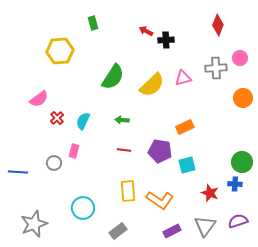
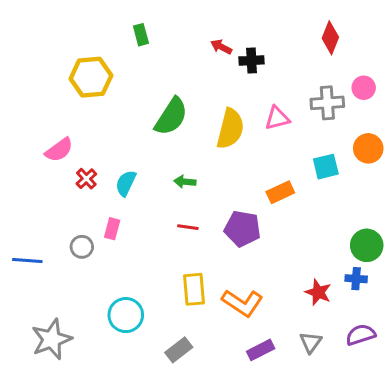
yellow semicircle: (152, 85) -> (230, 129), turned -32
cyan square: (187, 165) -> (326, 167), moved
gray triangle: (205, 226) -> (311, 342), size x0.7

